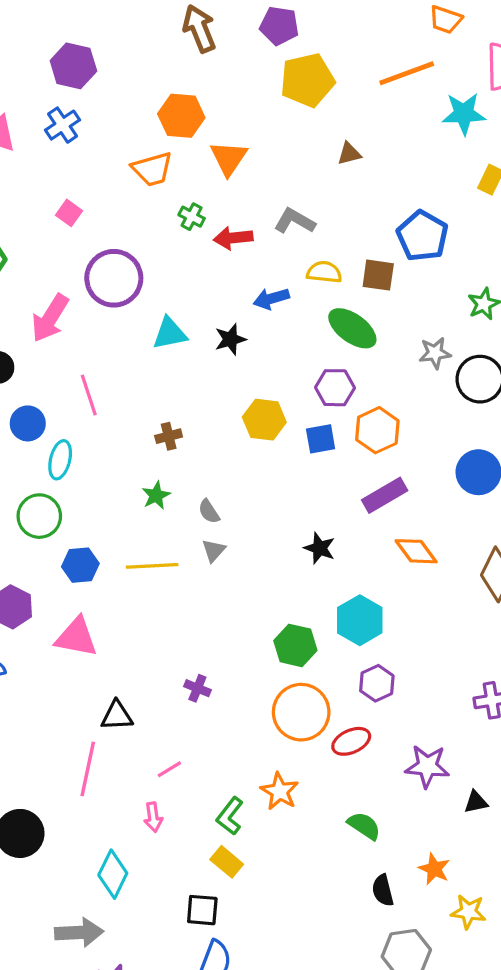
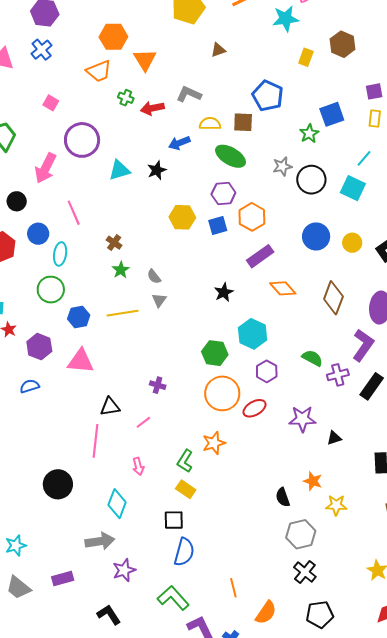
brown cross: (169, 436) -> (114, 243), moved, turned -35
black star: (320, 548) -> (224, 292), turned 30
pink line: (169, 769) -> (143, 422), moved
orange star: (280, 791) -> (214, 443), turned 30
green semicircle: (364, 826) -> (312, 358), moved

